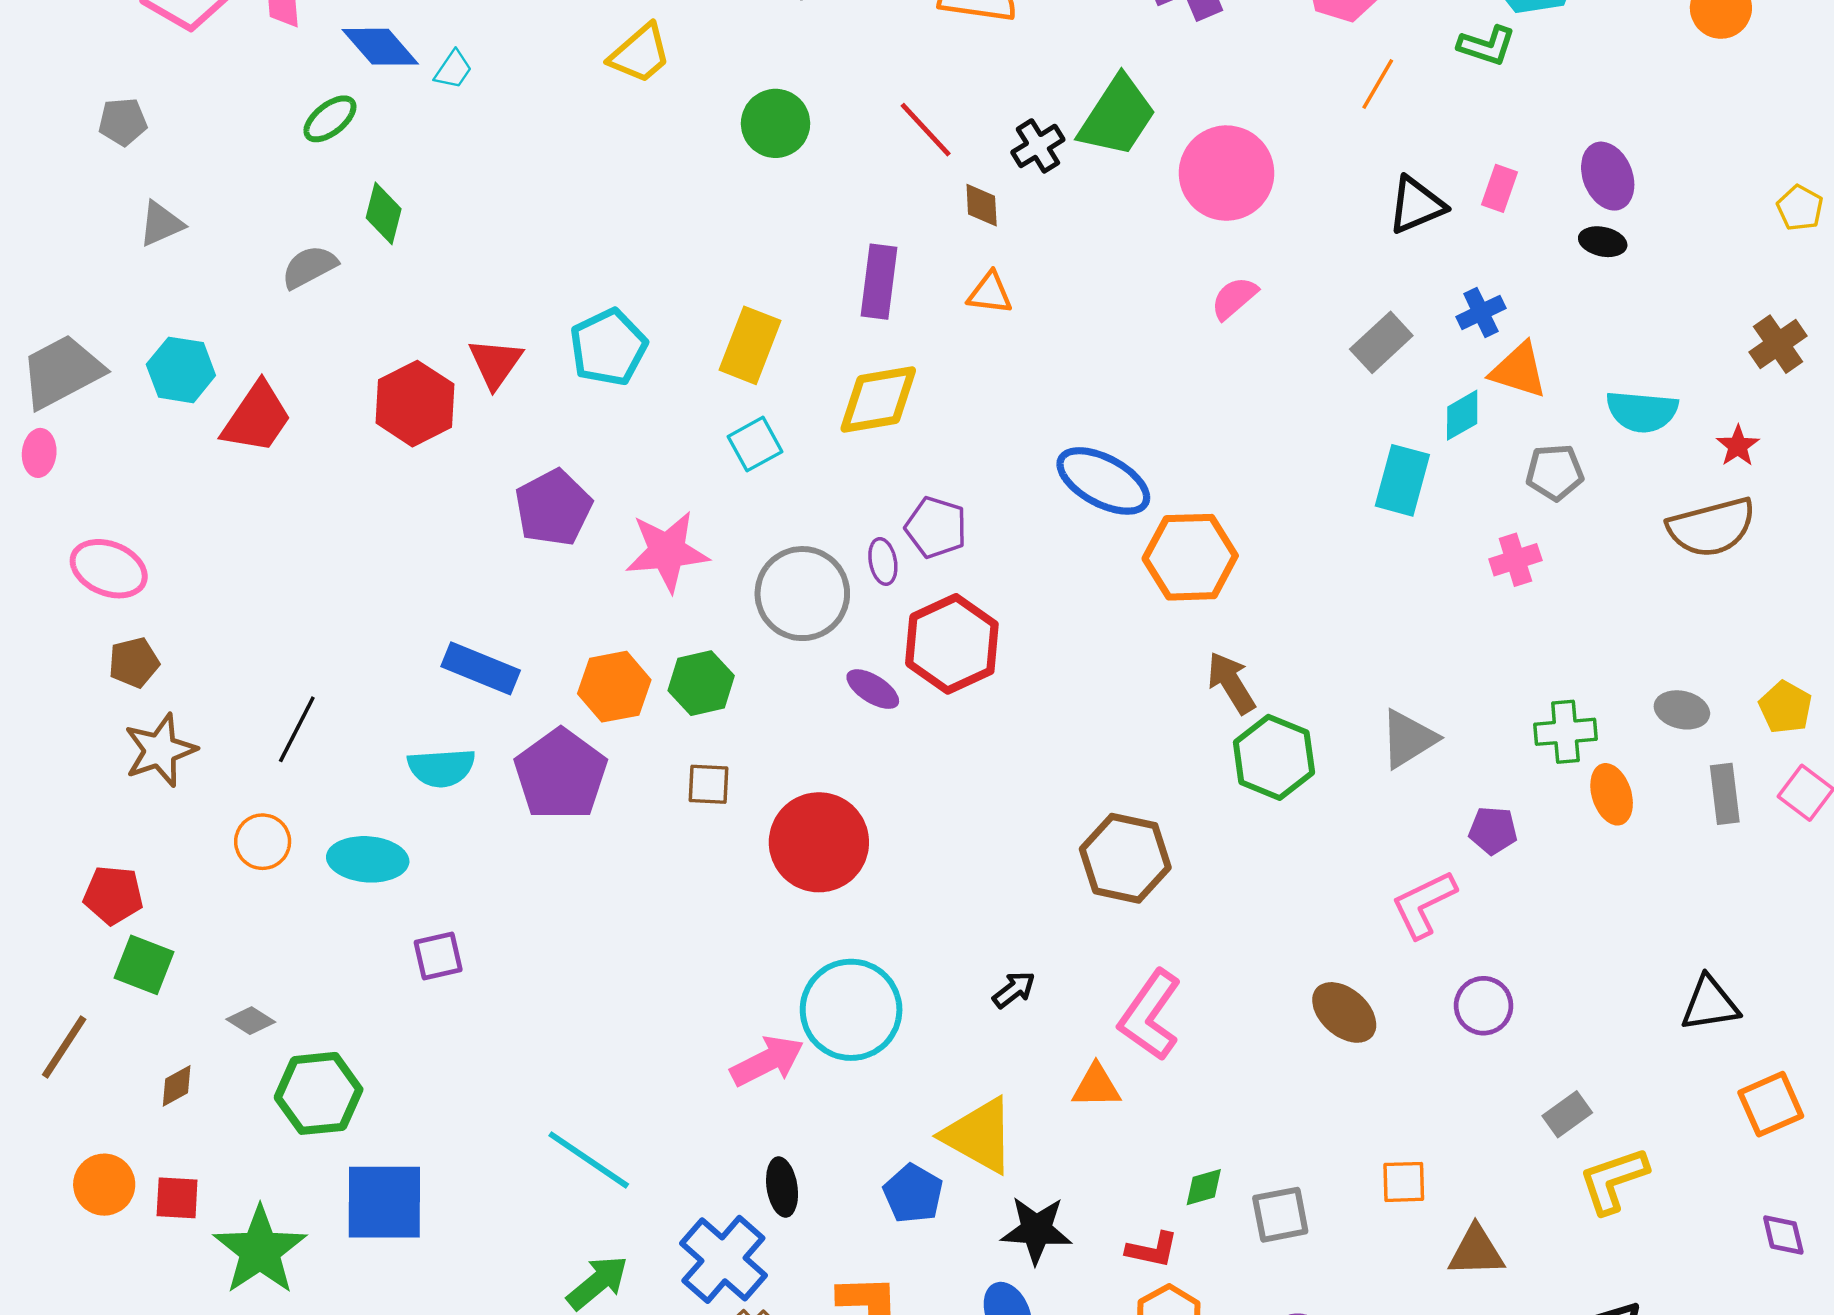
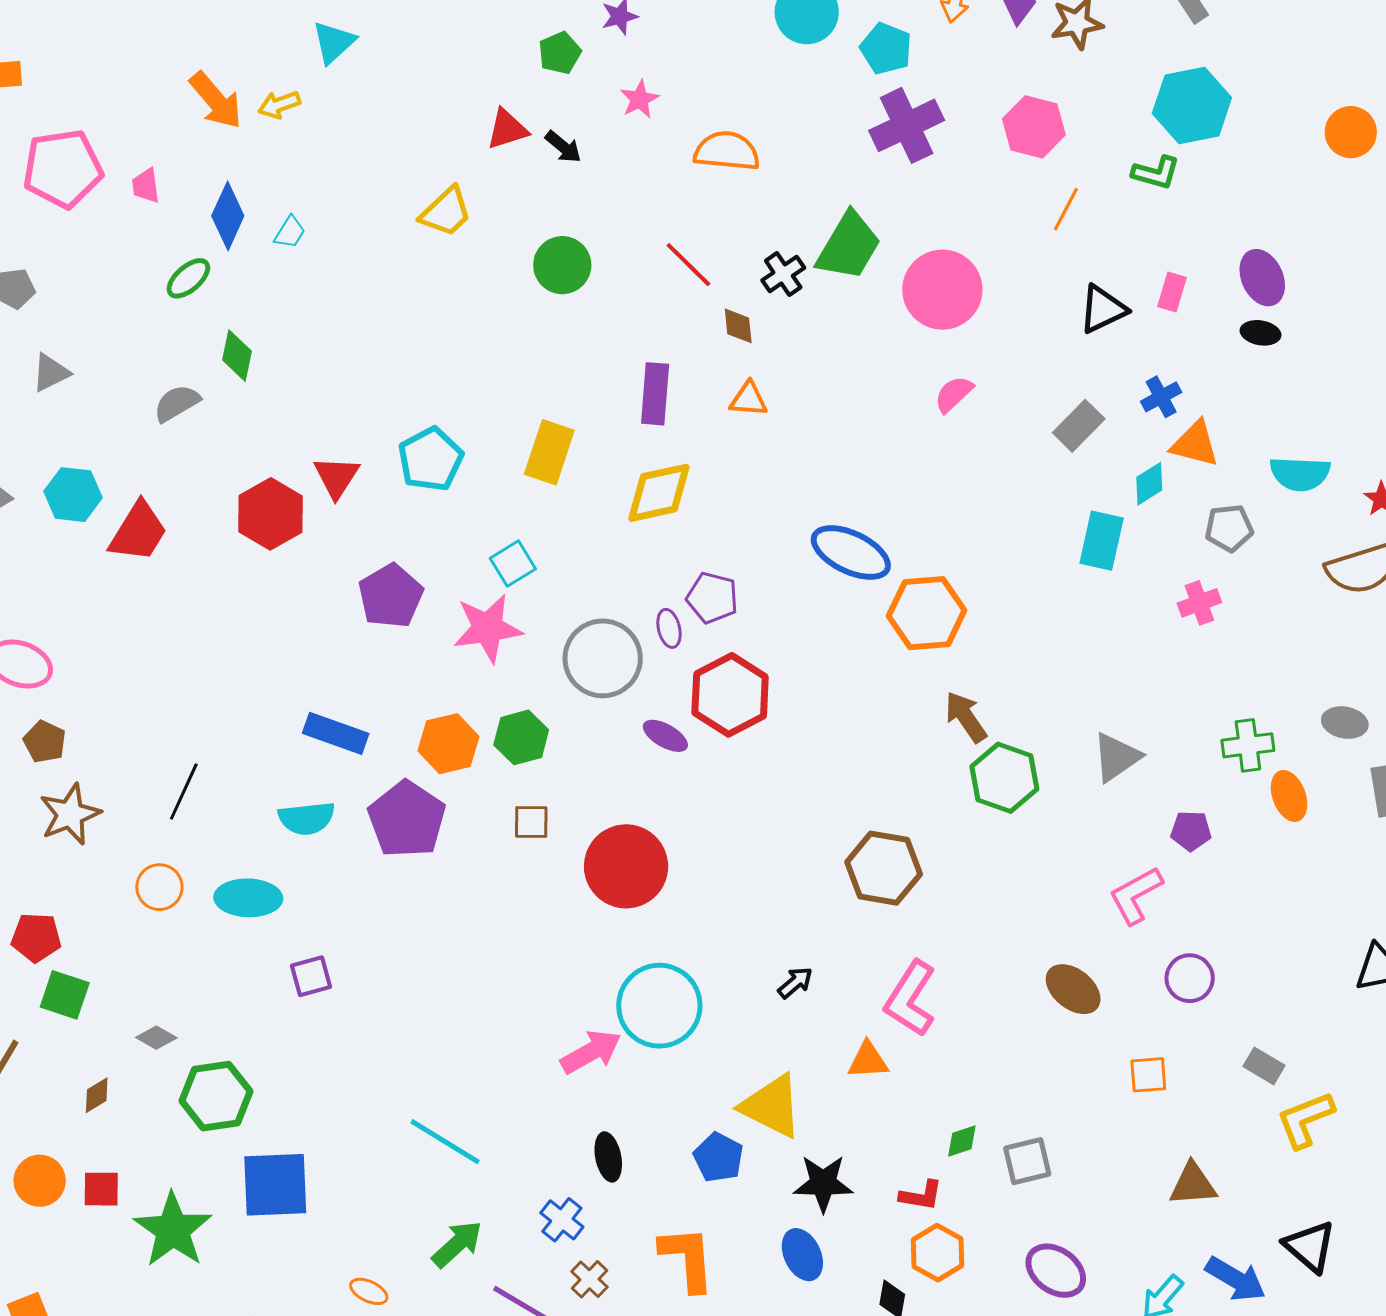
blue diamond: (380, 47) -> (228, 216), turned 68
cyan square: (755, 444) -> (513, 564), moved
brown pentagon: (134, 662) -> (45, 742), turned -30
gray rectangle: (1567, 1114) -> (1264, 1066), turned 69
orange square: (1404, 1182) -> (1148, 1075), moved
blue cross: (723, 1259) -> (562, 1220), size x0.6

